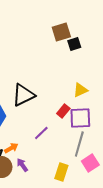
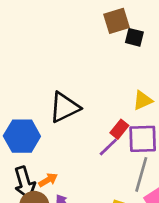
black square: (74, 44) -> (134, 37), turned 32
purple line: (41, 133) -> (108, 147), moved

